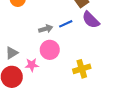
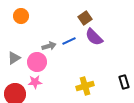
pink circle: (50, 50) -> (37, 62), moved
gray triangle: (12, 53) -> (14, 58), moved

